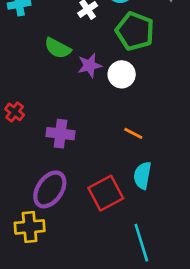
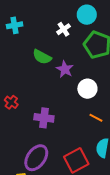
purple star: (90, 65) -> (65, 69), turned -30
white circle: (122, 74) -> (87, 89), moved

